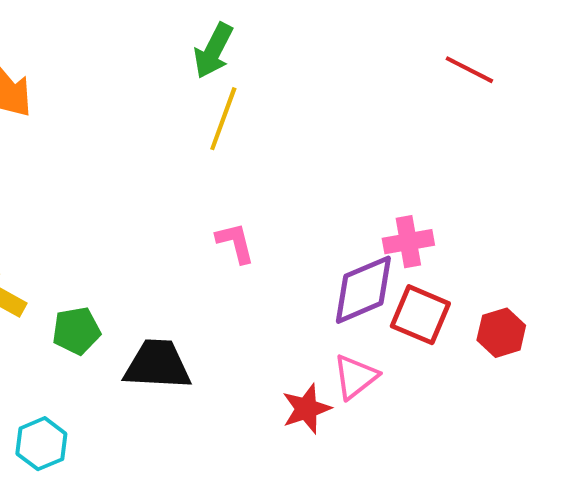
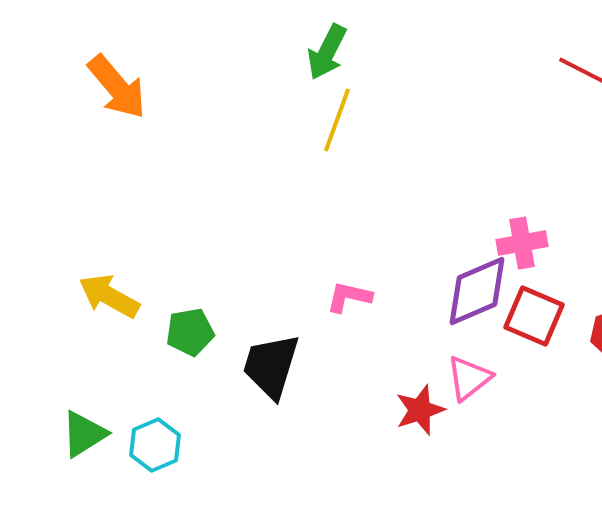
pink L-shape: (235, 243) -> (349, 297), moved, turned -63
black trapezoid: (157, 365) -> (271, 366), turned -76

